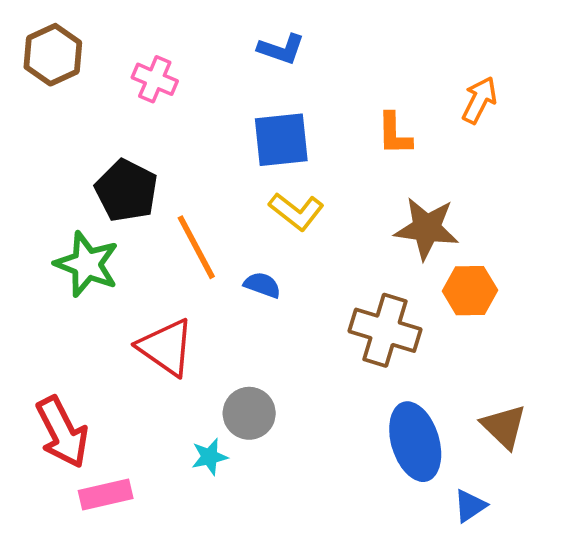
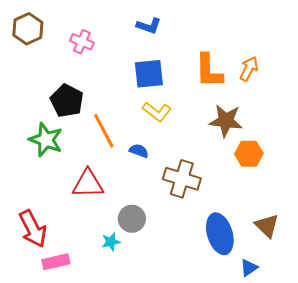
orange arrow: (479, 100) -> (249, 69), moved
orange L-shape: (394, 134) -> (209, 71), size x1.5
brown cross: (385, 330) -> (182, 179), moved
red triangle: (166, 347) -> (88, 184), turned -36

